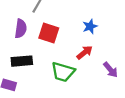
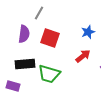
green trapezoid: (63, 72) -> (49, 74), moved

